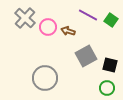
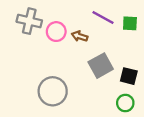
gray cross: (25, 18) -> (29, 21), turned -30
green square: (111, 20) -> (130, 23), turned -32

